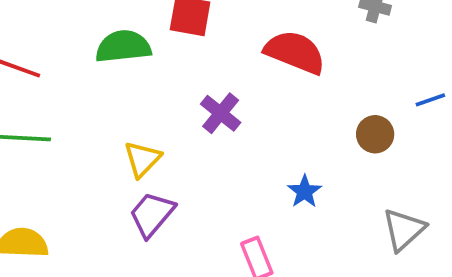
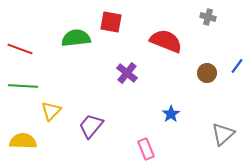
blue line: (430, 100) -> (237, 66), turned -35
brown circle: (375, 134) -> (207, 73), moved
yellow triangle: (142, 159) -> (51, 111), moved

